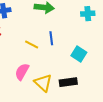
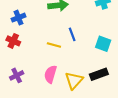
yellow triangle: (43, 83) -> (74, 80), turned 42

